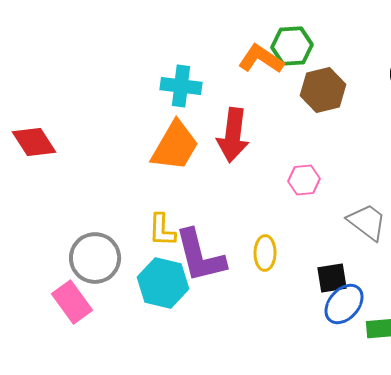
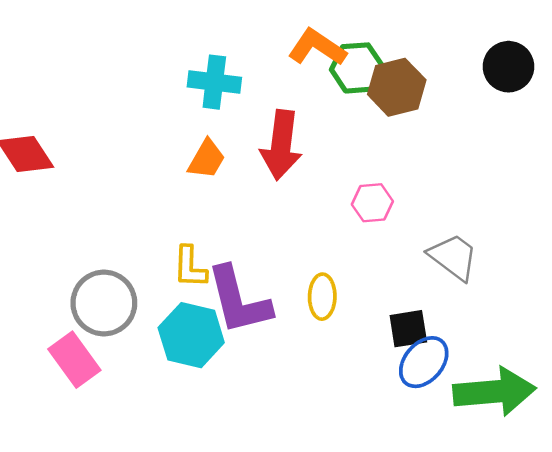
green hexagon: (292, 46) -> (357, 68), moved
orange trapezoid: (175, 146) -> (207, 159), size x0.6

